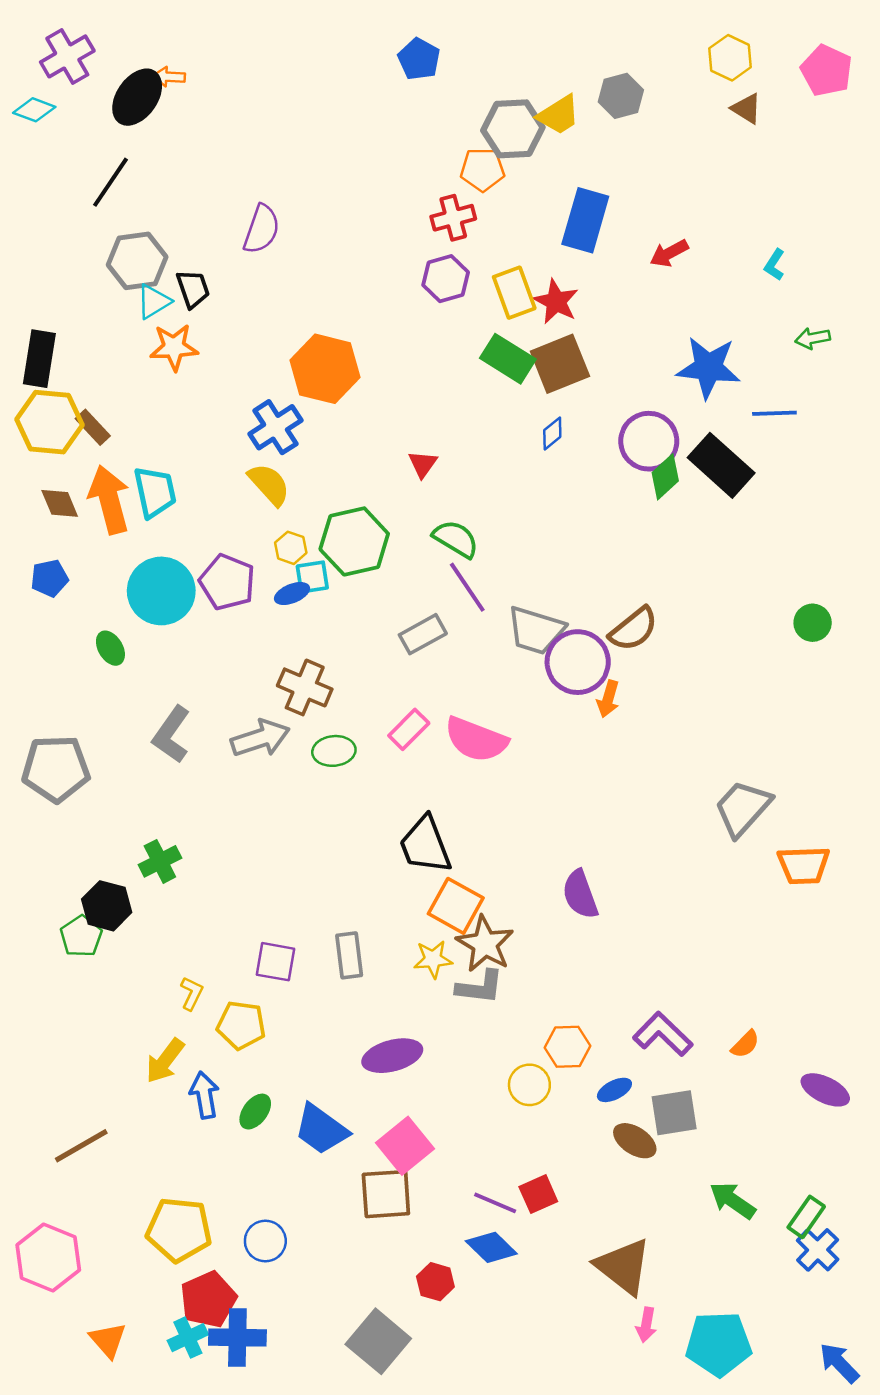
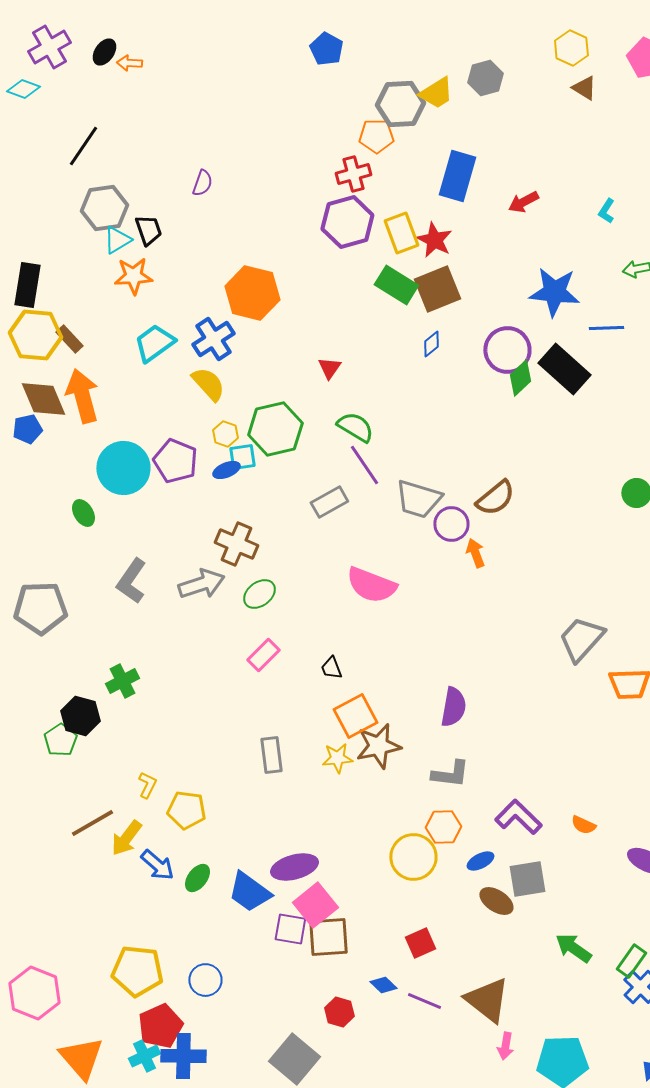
black ellipse: (137, 97) -> (104, 52), moved, size x0.6
purple semicircle: (262, 229) -> (202, 183), size x0.7
purple hexagon: (446, 279) -> (347, 222), size x1.4
cyan trapezoid: (155, 492) -> (154, 343), moved, turned -114
brown diamond: (60, 503) -> (43, 399), size x1.5
blue pentagon: (50, 578) -> (27, 429), moved
purple circle: (578, 662) -> (451, 524), size x0.7
orange arrow: (608, 699) -> (475, 553), turned 144
pink rectangle: (409, 729) -> (263, 655), moved
green ellipse: (334, 751) -> (259, 594), turned -32
black trapezoid: (425, 845) -> (331, 668), size x0.5
purple semicircle: (580, 894) -> (453, 707), turned -150
orange square: (456, 906) -> (355, 716), turned 33
brown star: (485, 944) -> (378, 746), turned 30
purple square: (275, 962) -> (290, 929), moved
gray L-shape: (480, 987) -> (450, 774), moved
orange semicircle: (745, 1044) -> (583, 825), turned 70
purple ellipse: (392, 1056) -> (294, 867), moved
yellow circle: (529, 1085) -> (413, 857), size x1.4
blue arrow: (204, 1095) -> (157, 865), turned 141
brown line: (81, 1146) -> (92, 823), moved
brown square: (386, 1194) -> (328, 937), moved
purple line: (495, 1203) -> (424, 1001), moved
blue diamond: (491, 1247) -> (383, 985), size x0.7
orange triangle: (108, 1340) -> (81, 1058), size x1.5

